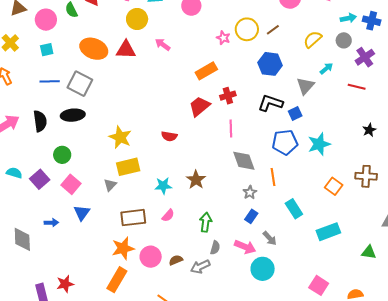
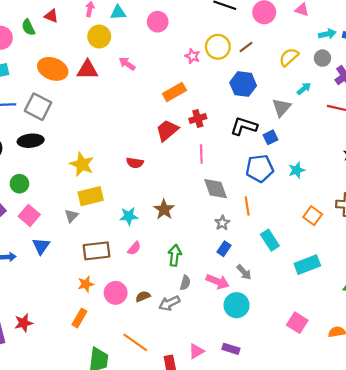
cyan star: (319, 144) -> (297, 170), size x0.7
orange star: (123, 248) -> (86, 284), size x0.7
orange rectangle: (117, 280) -> (79, 318), size x0.7

